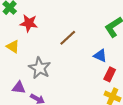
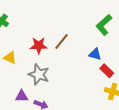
red star: (29, 23) -> (39, 45), moved
red rectangle: (110, 74) -> (107, 71), turned -64

